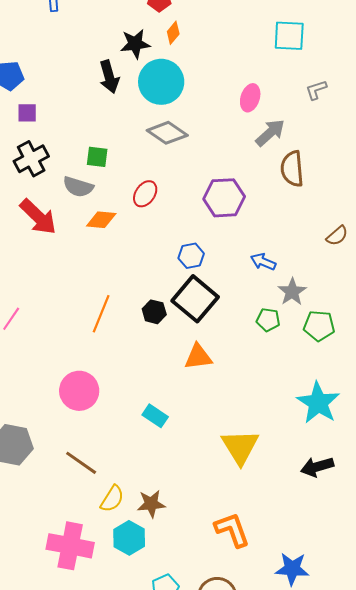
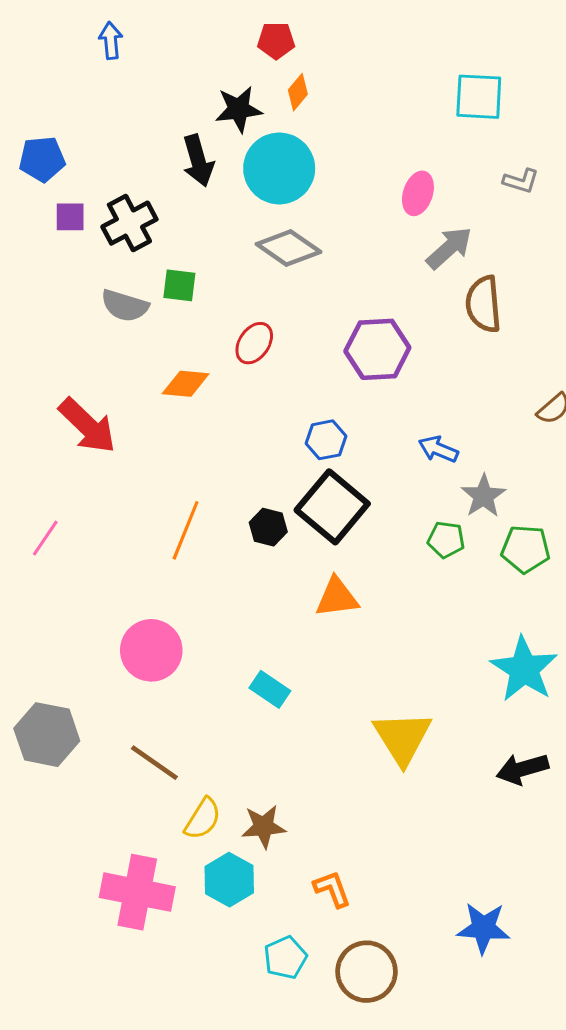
gray L-shape: (316, 90) -> (521, 181), turned -145
black cross: (31, 159) -> (129, 223), moved
gray semicircle: (78, 187) -> (125, 306), moved
red arrow: (38, 217) -> (87, 426), moved
orange L-shape: (232, 530) -> (332, 889), moved, size x0.7

